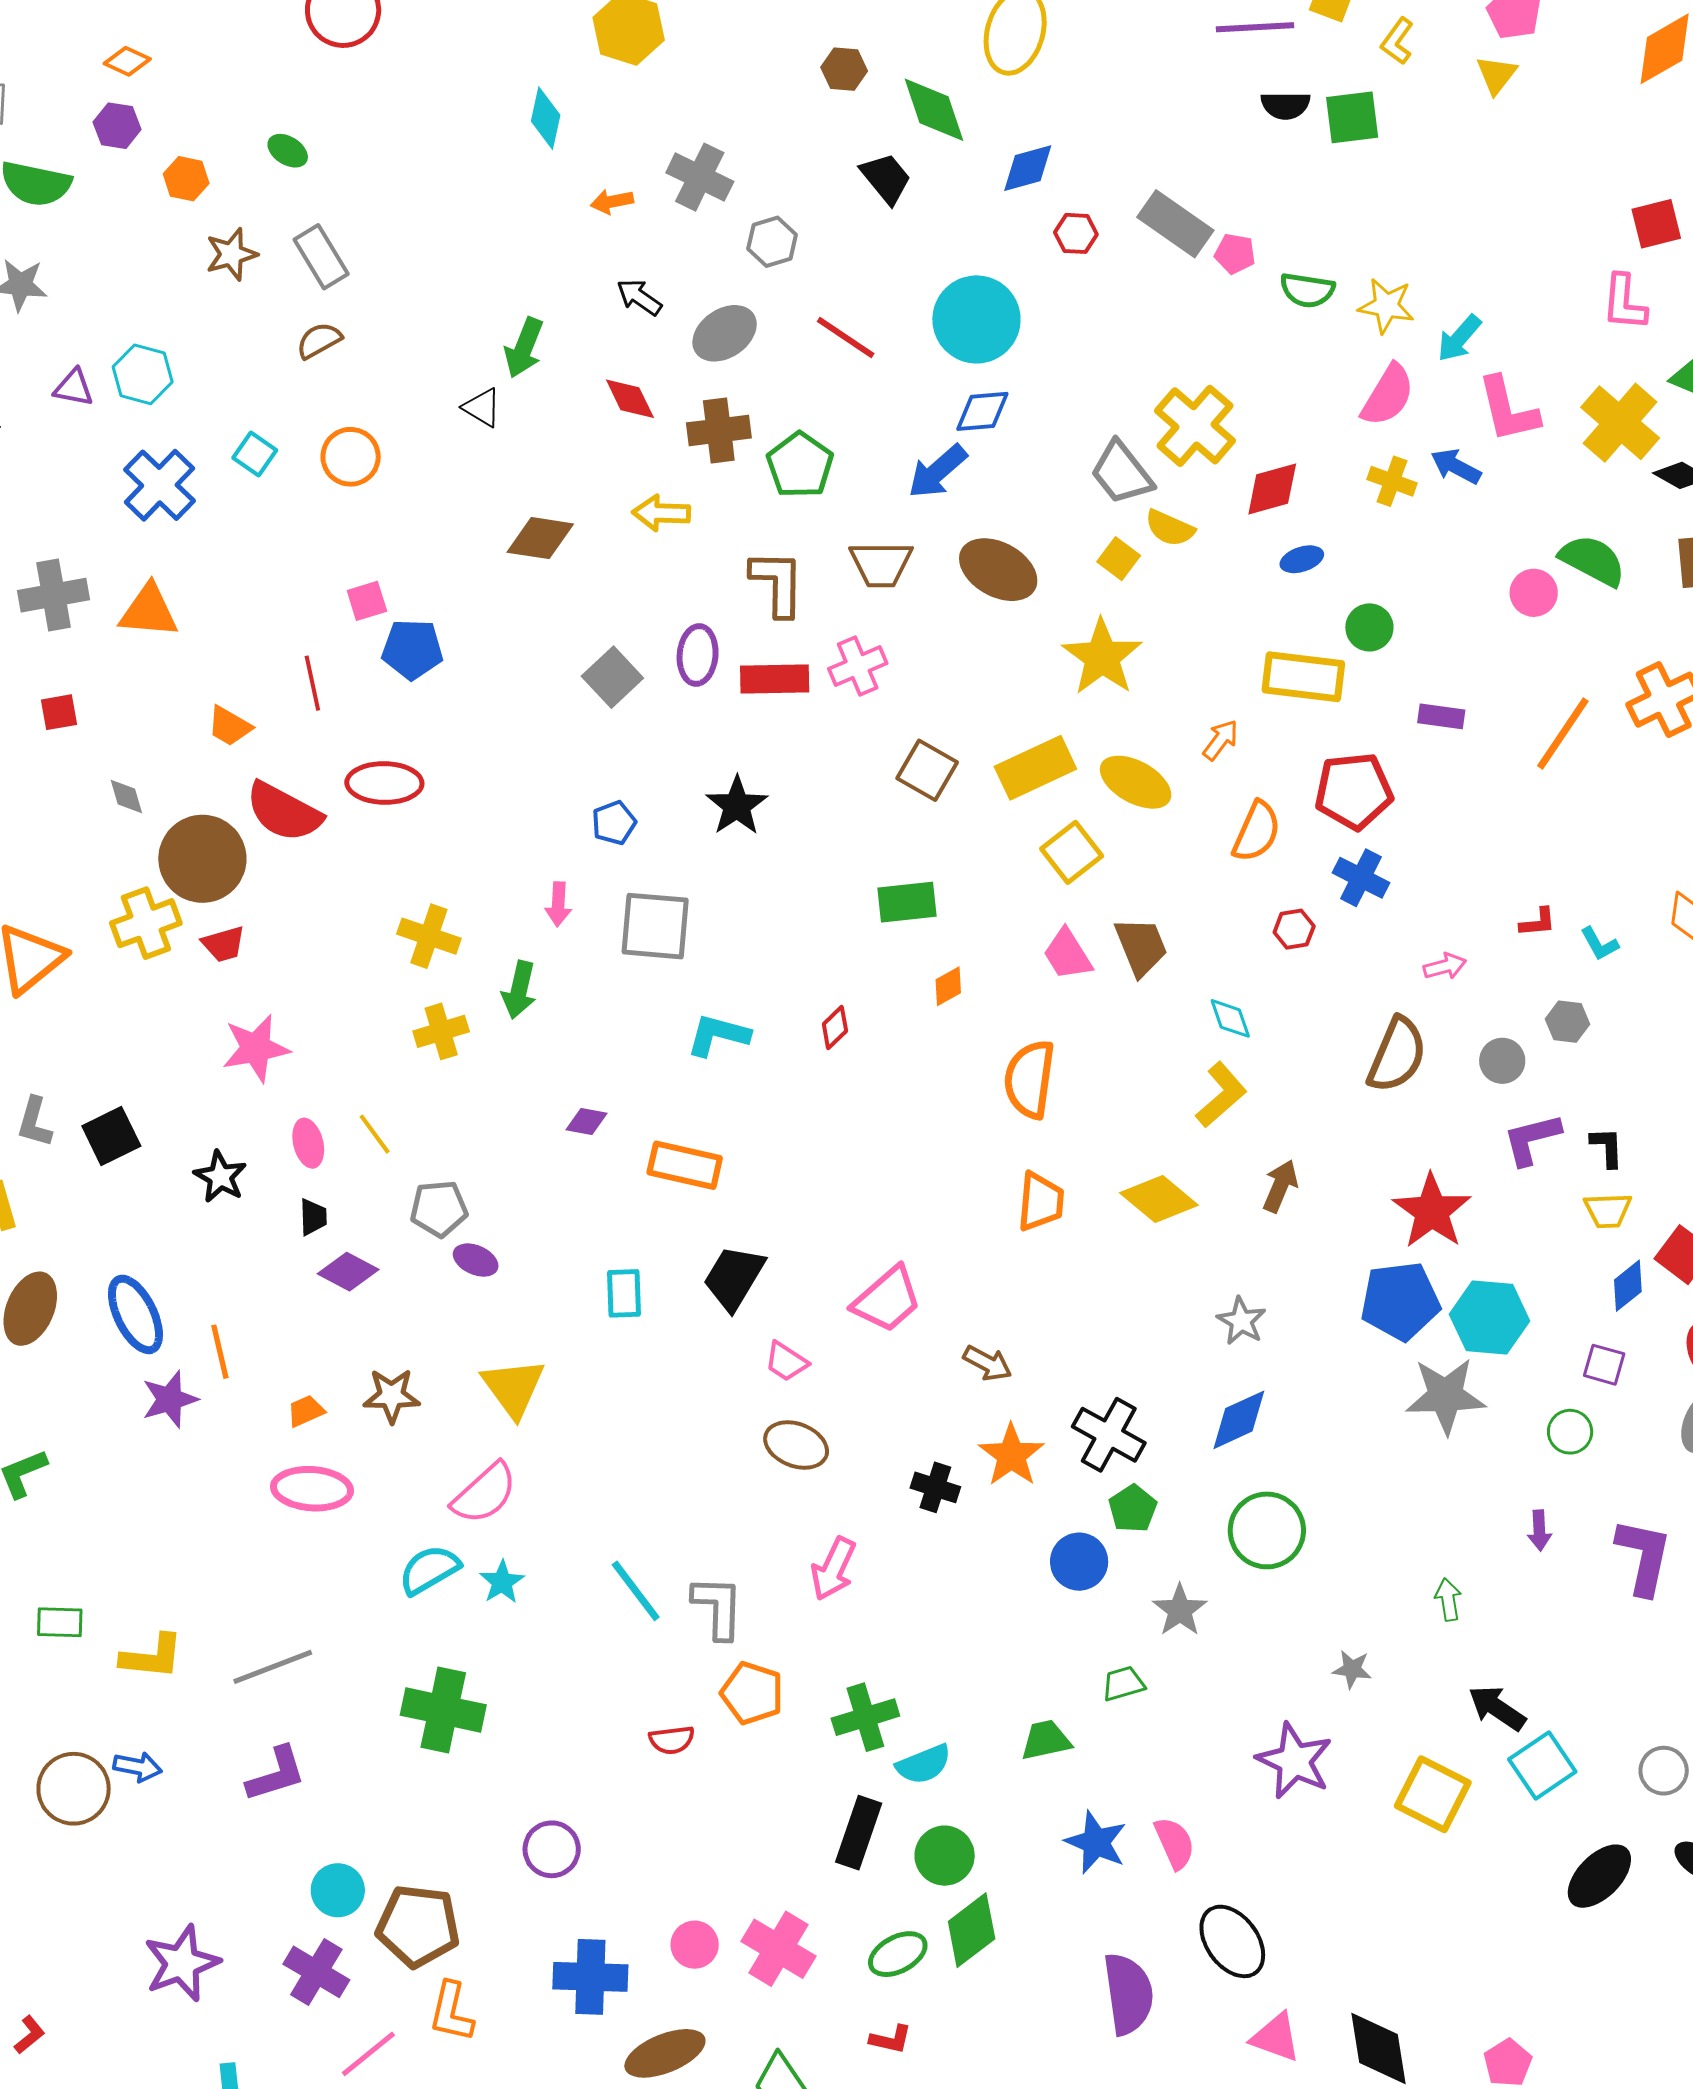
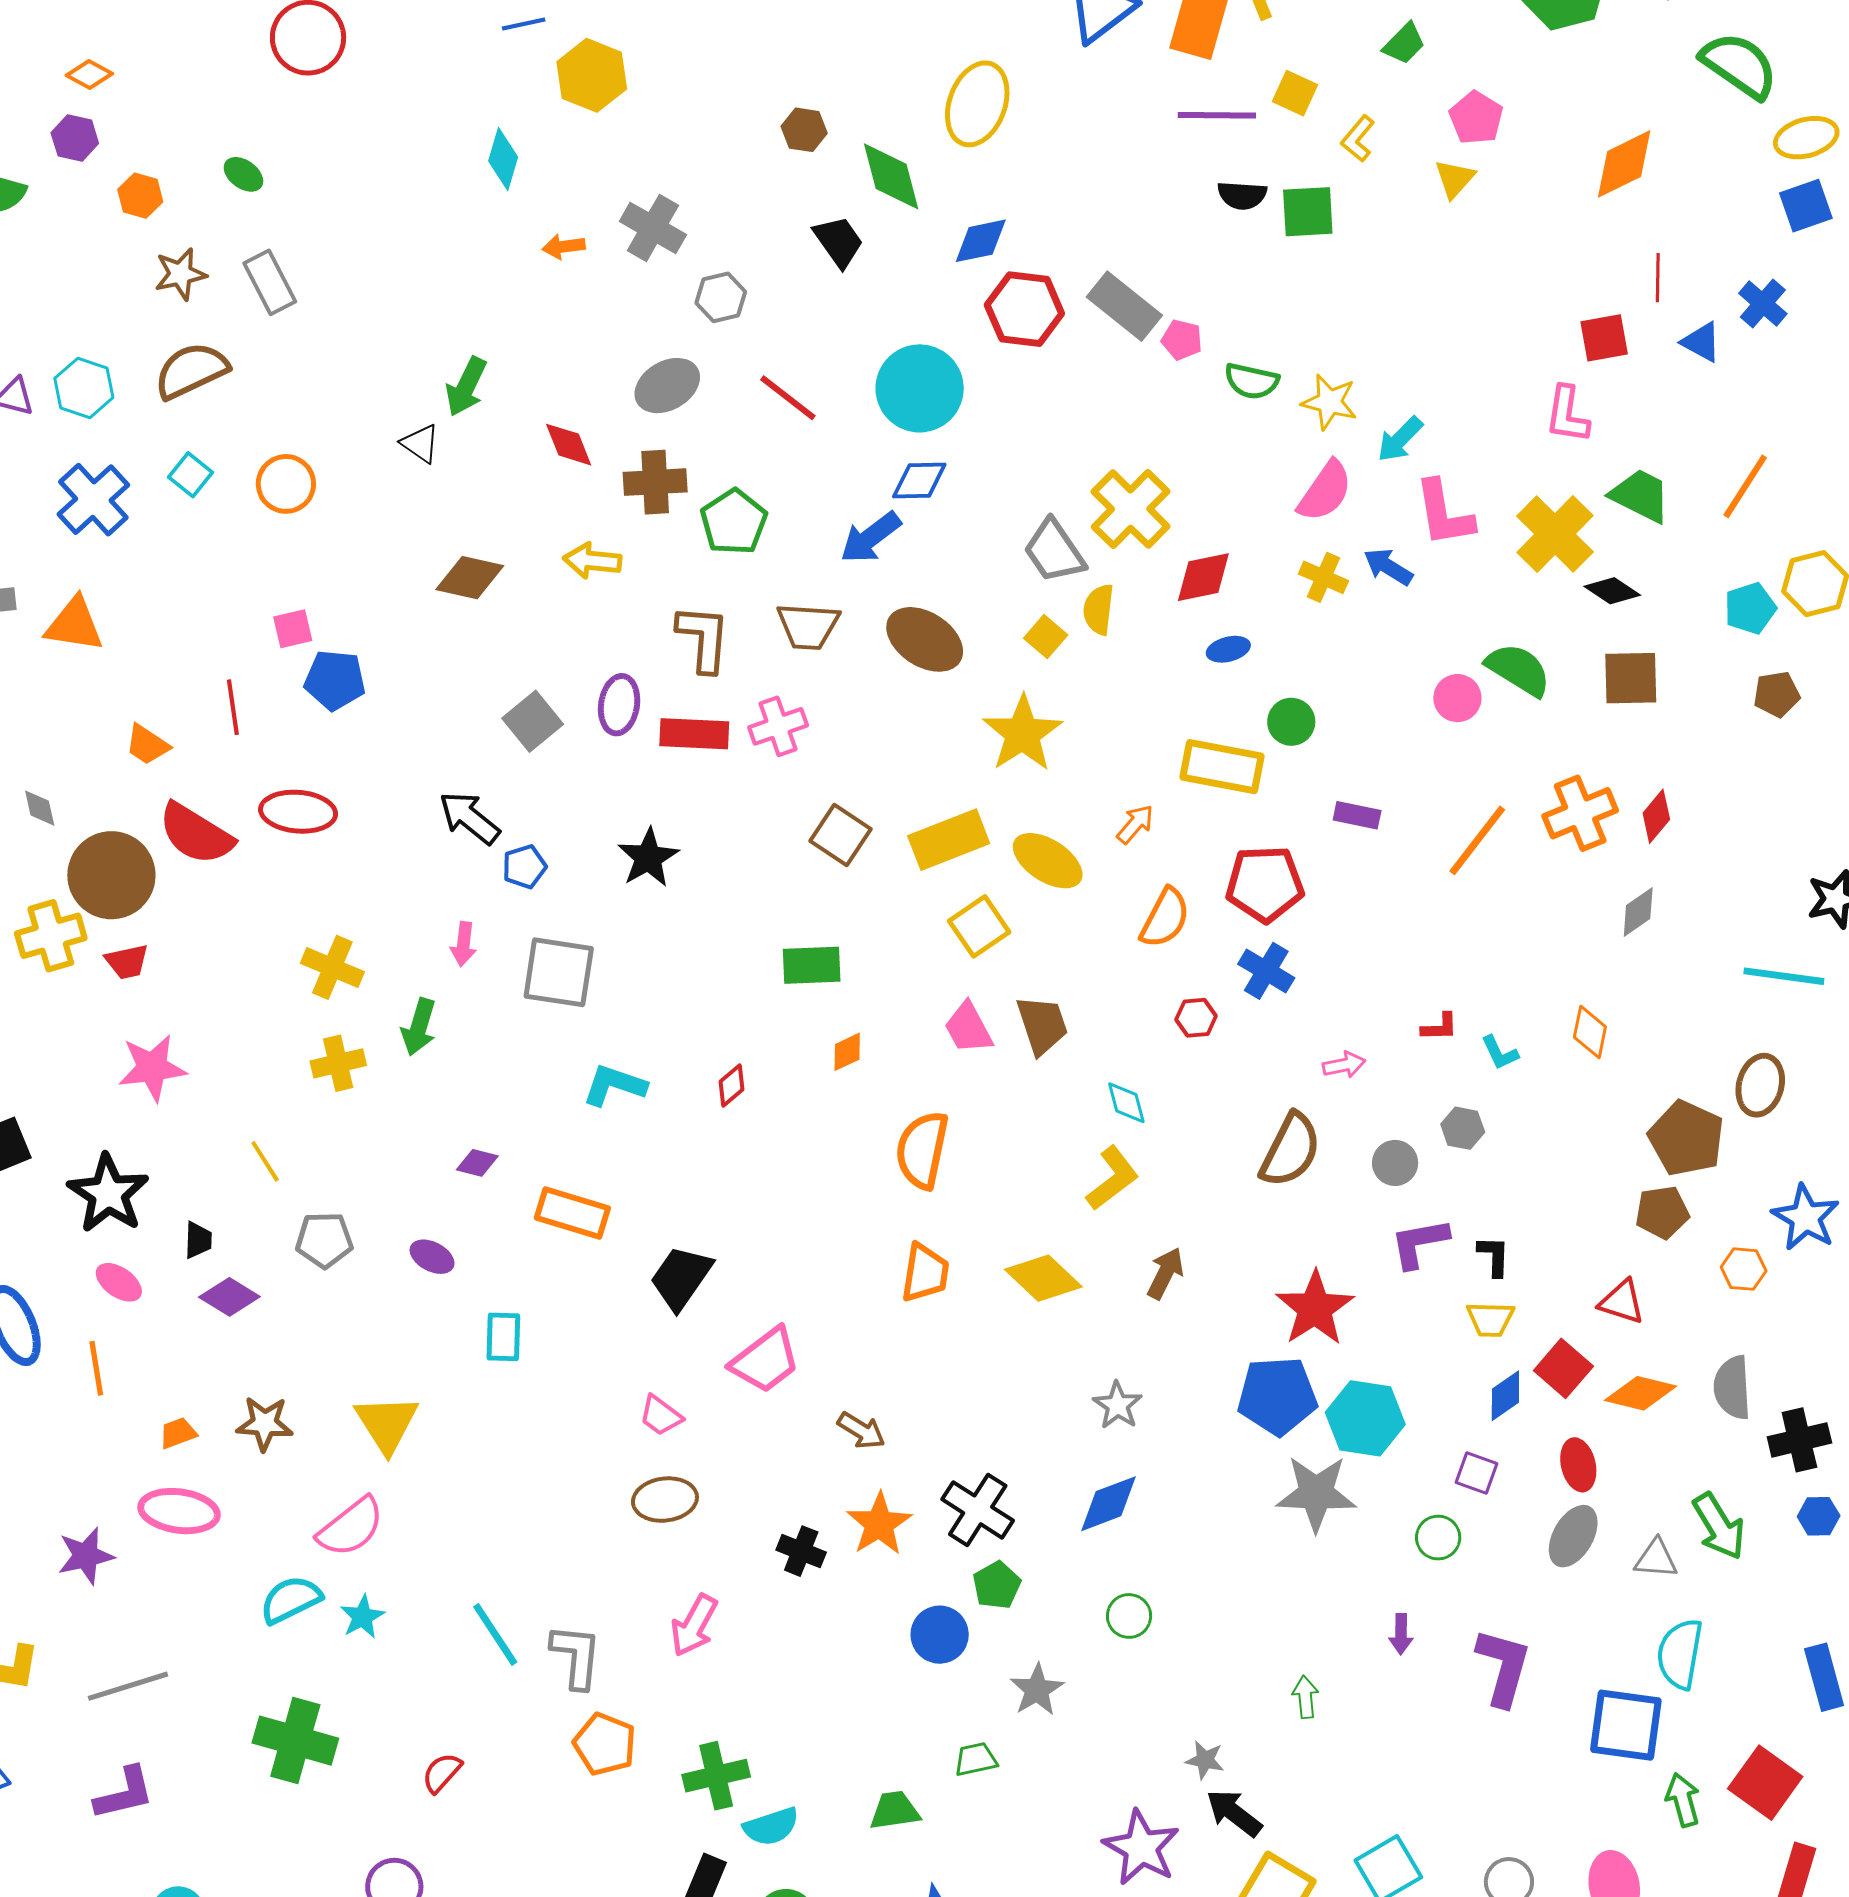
red hexagon: (1076, 233) -> (1024, 309), size x1.8
black arrow: (639, 297) -> (469, 818), moved, size x1.4
brown semicircle: (319, 340) -> (191, 371), moved, size x1.6
yellow semicircle: (1170, 528) -> (1099, 609), turned 69
pink ellipse: (308, 1143) -> (119, 1282), moved, turned -45
black star: (220, 1177) -> (108, 1194), size x1.5
purple ellipse: (476, 1260) -> (432, 1257), moved
black trapezoid: (734, 1278) -> (681, 1278), moved
purple star: (170, 1399) -> (86, 1556), moved
brown ellipse: (796, 1445) -> (665, 1500), turned -32
green circle: (1267, 1530) -> (1129, 1616), size x0.6
black arrow: (1497, 1708) -> (1234, 1813), moved
red semicircle: (672, 1740) -> (442, 1773), moved, turned 135

